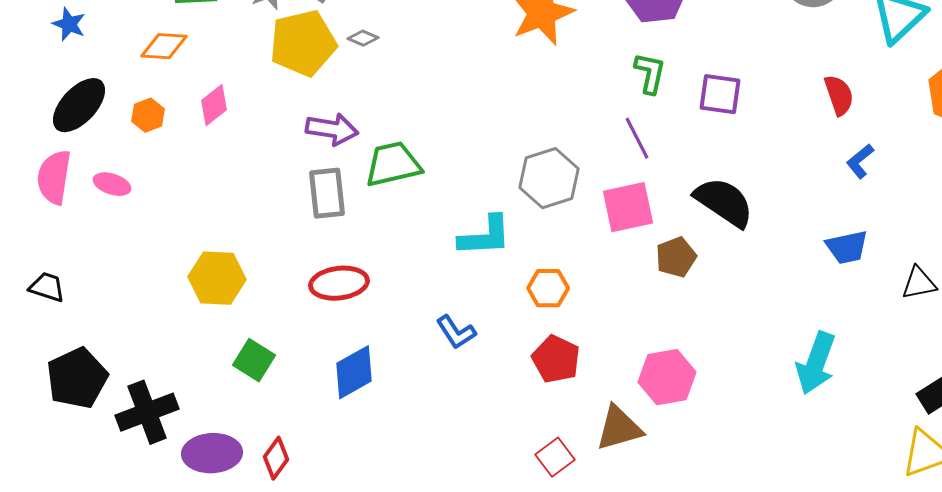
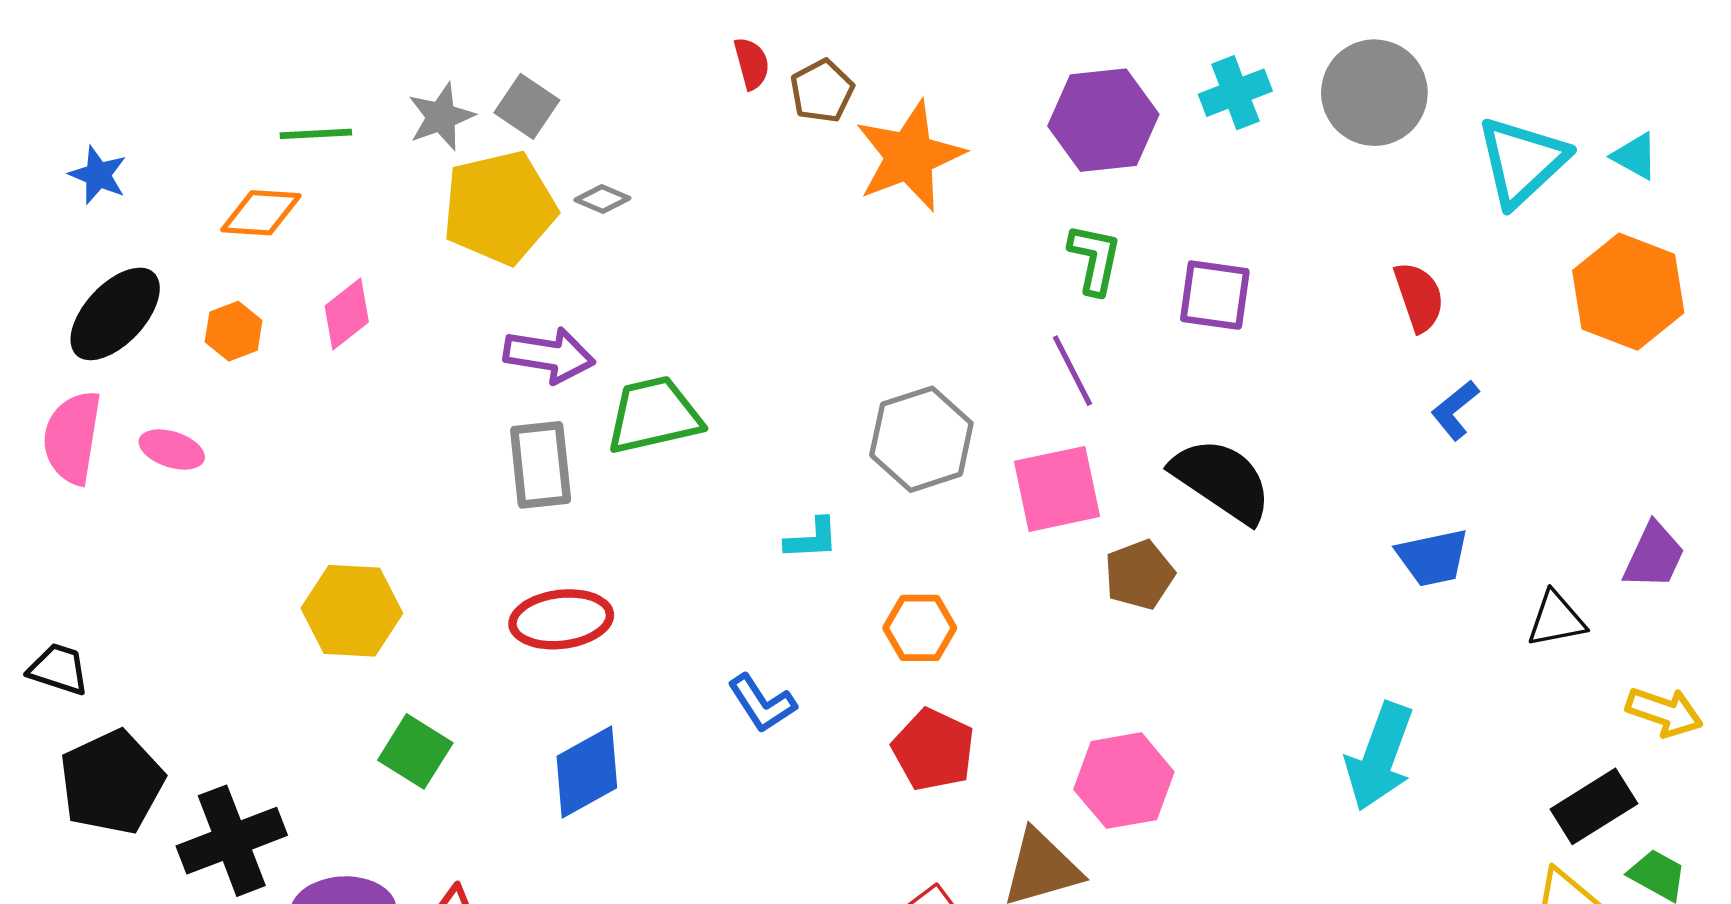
cyan L-shape: (485, 236) -> (812, 539), size x0.6
black trapezoid: (47, 287) -> (59, 669), moved

